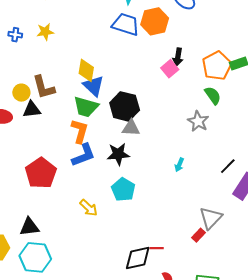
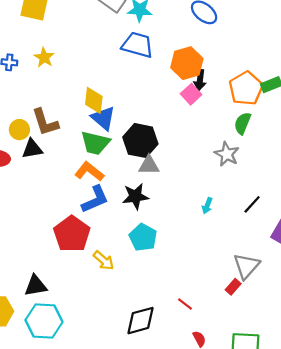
orange hexagon: (155, 21) -> (187, 63), moved
yellow star: (45, 32) -> (44, 57), turned -30
green semicircle: (213, 95) -> (243, 123), turned -120
orange L-shape: (80, 131) -> (89, 172), turned -65
black line: (228, 166) -> (252, 204), moved
red pentagon: (41, 173) -> (72, 234), moved
red line: (157, 248) -> (185, 304), turned 40
black diamond: (138, 258) -> (140, 321), moved

